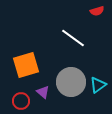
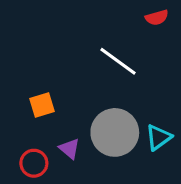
orange square: (26, 65) -> (42, 105), size x0.6

